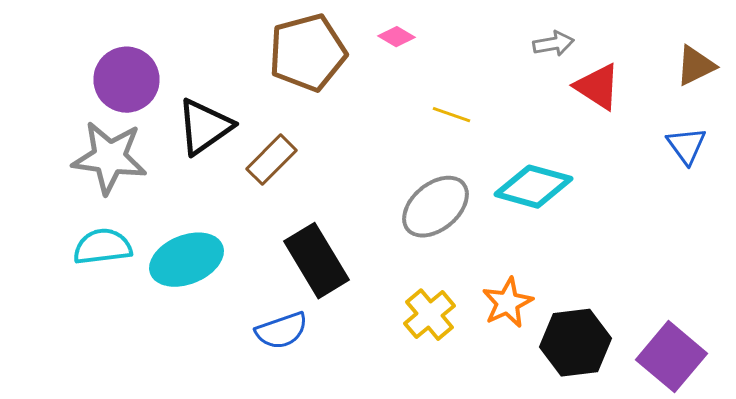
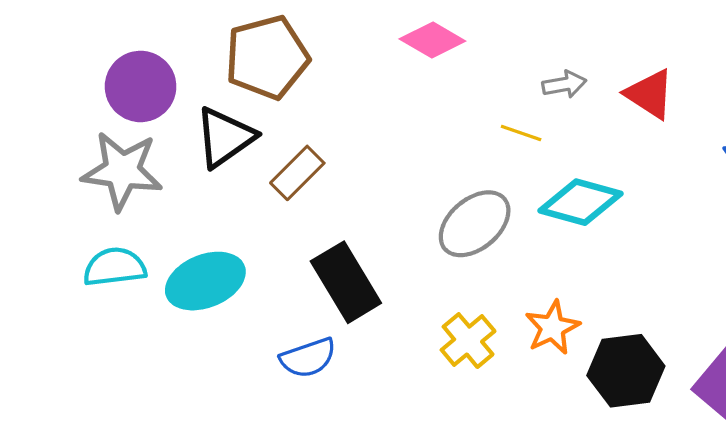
pink diamond: (396, 37) -> (432, 40), size x1.6
gray arrow: (554, 44) -> (564, 84), moved
brown pentagon: (308, 53) -> (267, 57), moved
yellow line: (452, 115) -> (521, 133), moved

